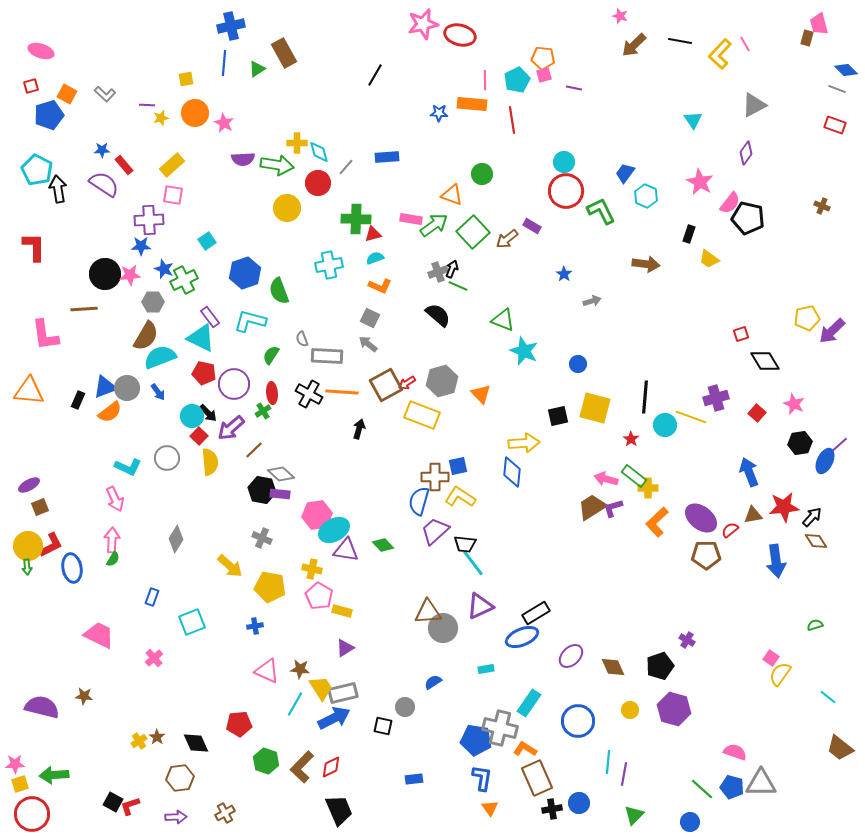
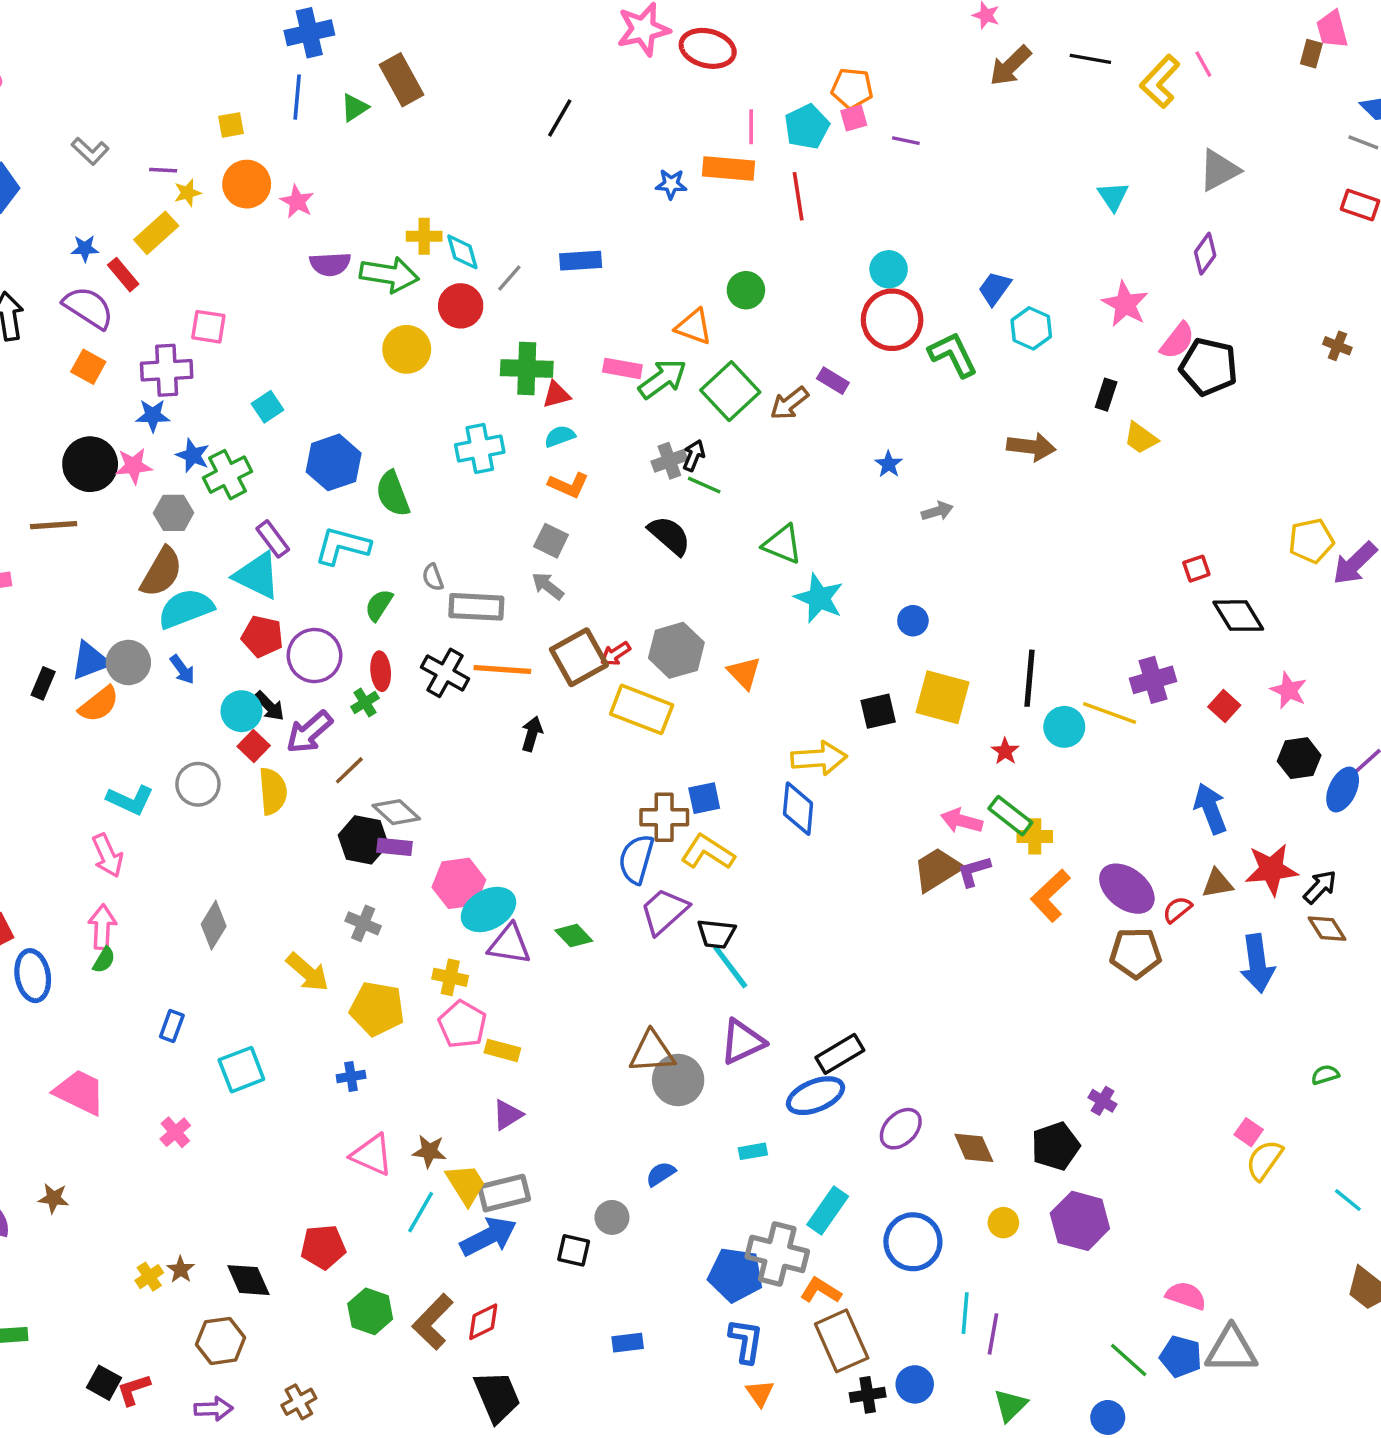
orange square: (67, 94) -> (88, 367), moved
yellow rectangle: (172, 165) -> (156, 233), moved

